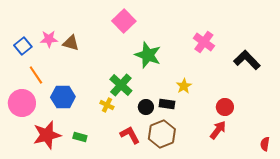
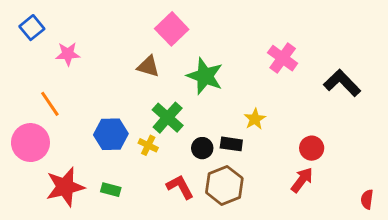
brown triangle: (71, 43) -> (148, 66), moved
blue square: (23, 46) -> (32, 28), moved
blue hexagon: (63, 97) -> (111, 134), moved

